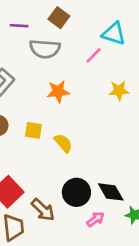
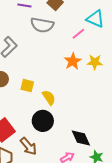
orange star: (58, 91) -> (73, 61), moved, turned -30
black circle: (76, 192) -> (43, 121), moved

